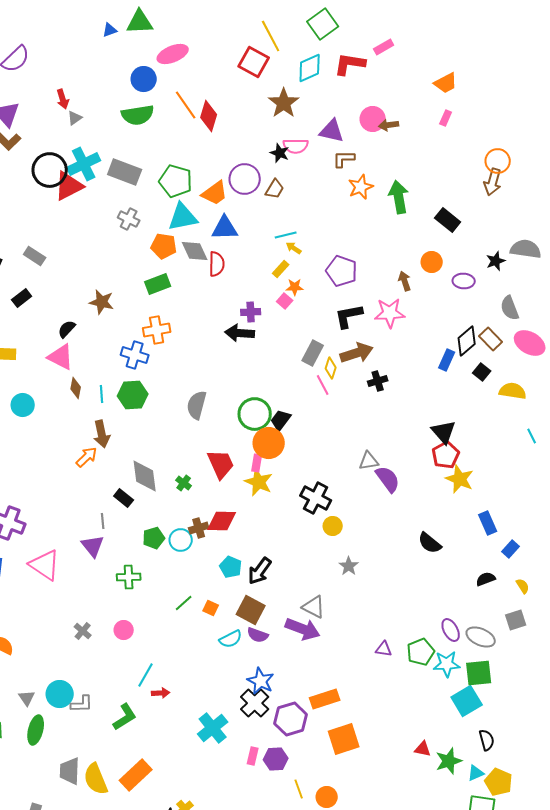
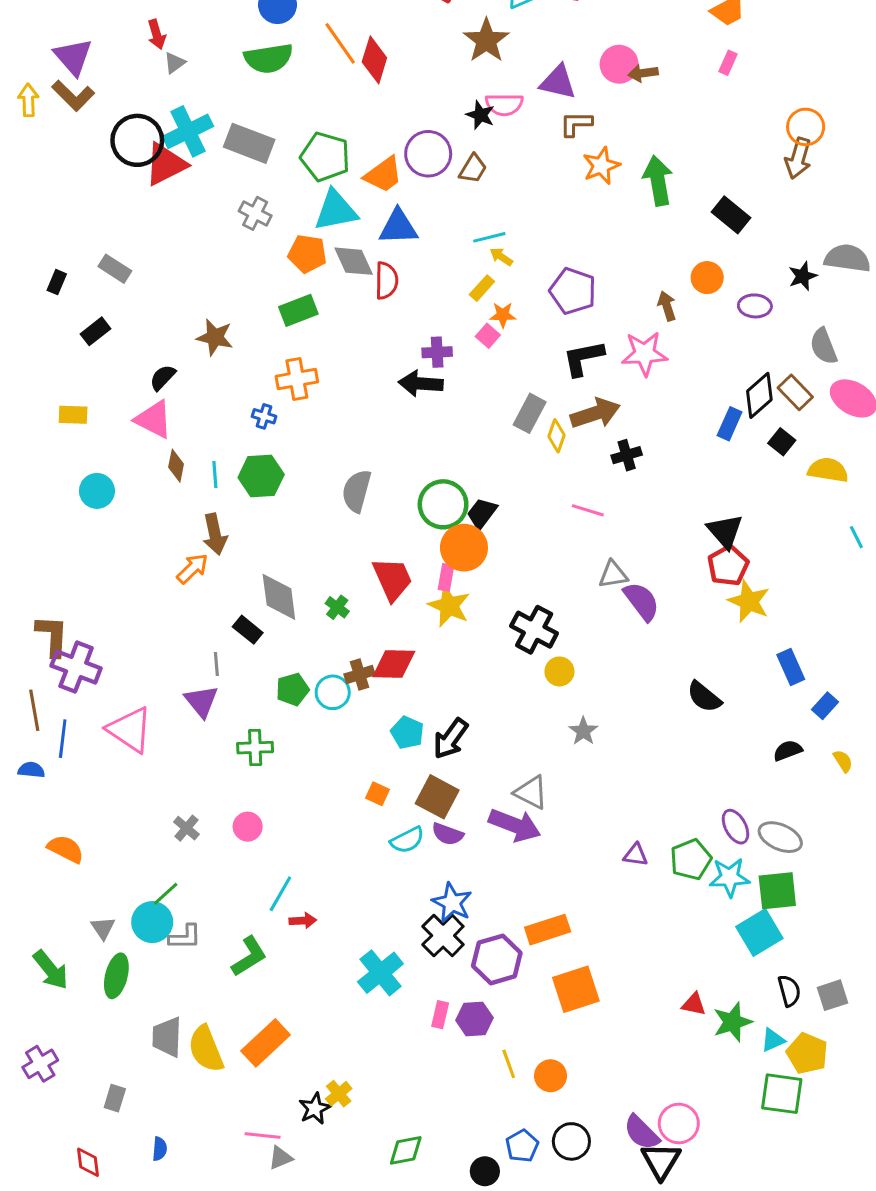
blue cross: (135, 355) -> (264, 416), size x0.6
pink line: (323, 385) -> (588, 510), moved, turned -45
green line: (184, 603) -> (166, 894), moved
gray square: (516, 620) -> (832, 995), moved

